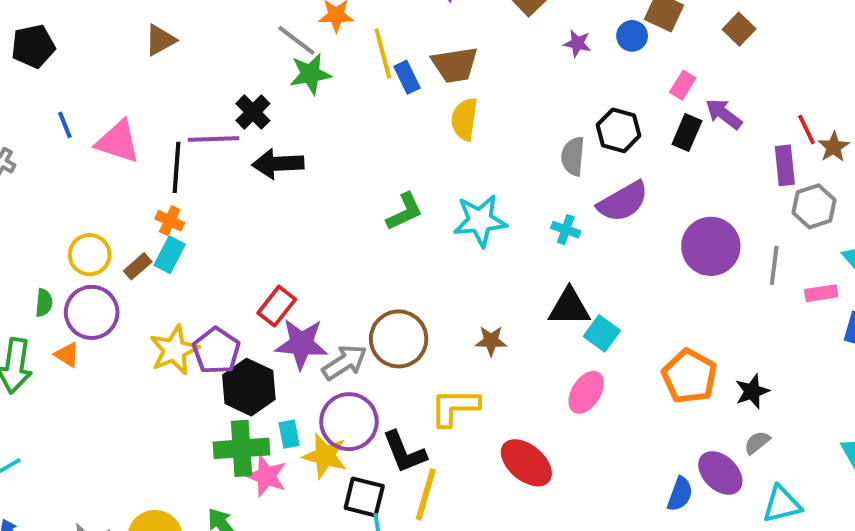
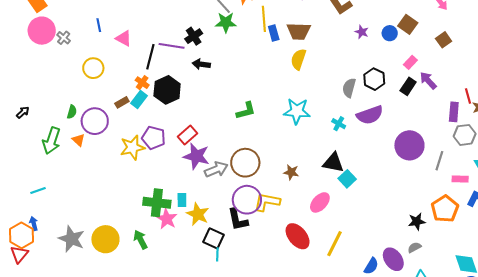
pink triangle: (118, 142) -> (124, 38), size x0.7
black arrow: (278, 164) -> (201, 64), size x0.7
green L-shape: (404, 212) -> (246, 111), moved
yellow circle: (90, 255) -> (93, 68), moved
purple pentagon: (216, 351) -> (154, 138), moved, turned -30
orange pentagon: (689, 376) -> (445, 209), moved
black hexagon: (249, 387) -> (167, 90), moved
pink ellipse: (586, 392) -> (320, 202), moved
purple circle: (349, 422) -> (247, 200), moved
yellow line: (426, 494) -> (334, 244), moved

